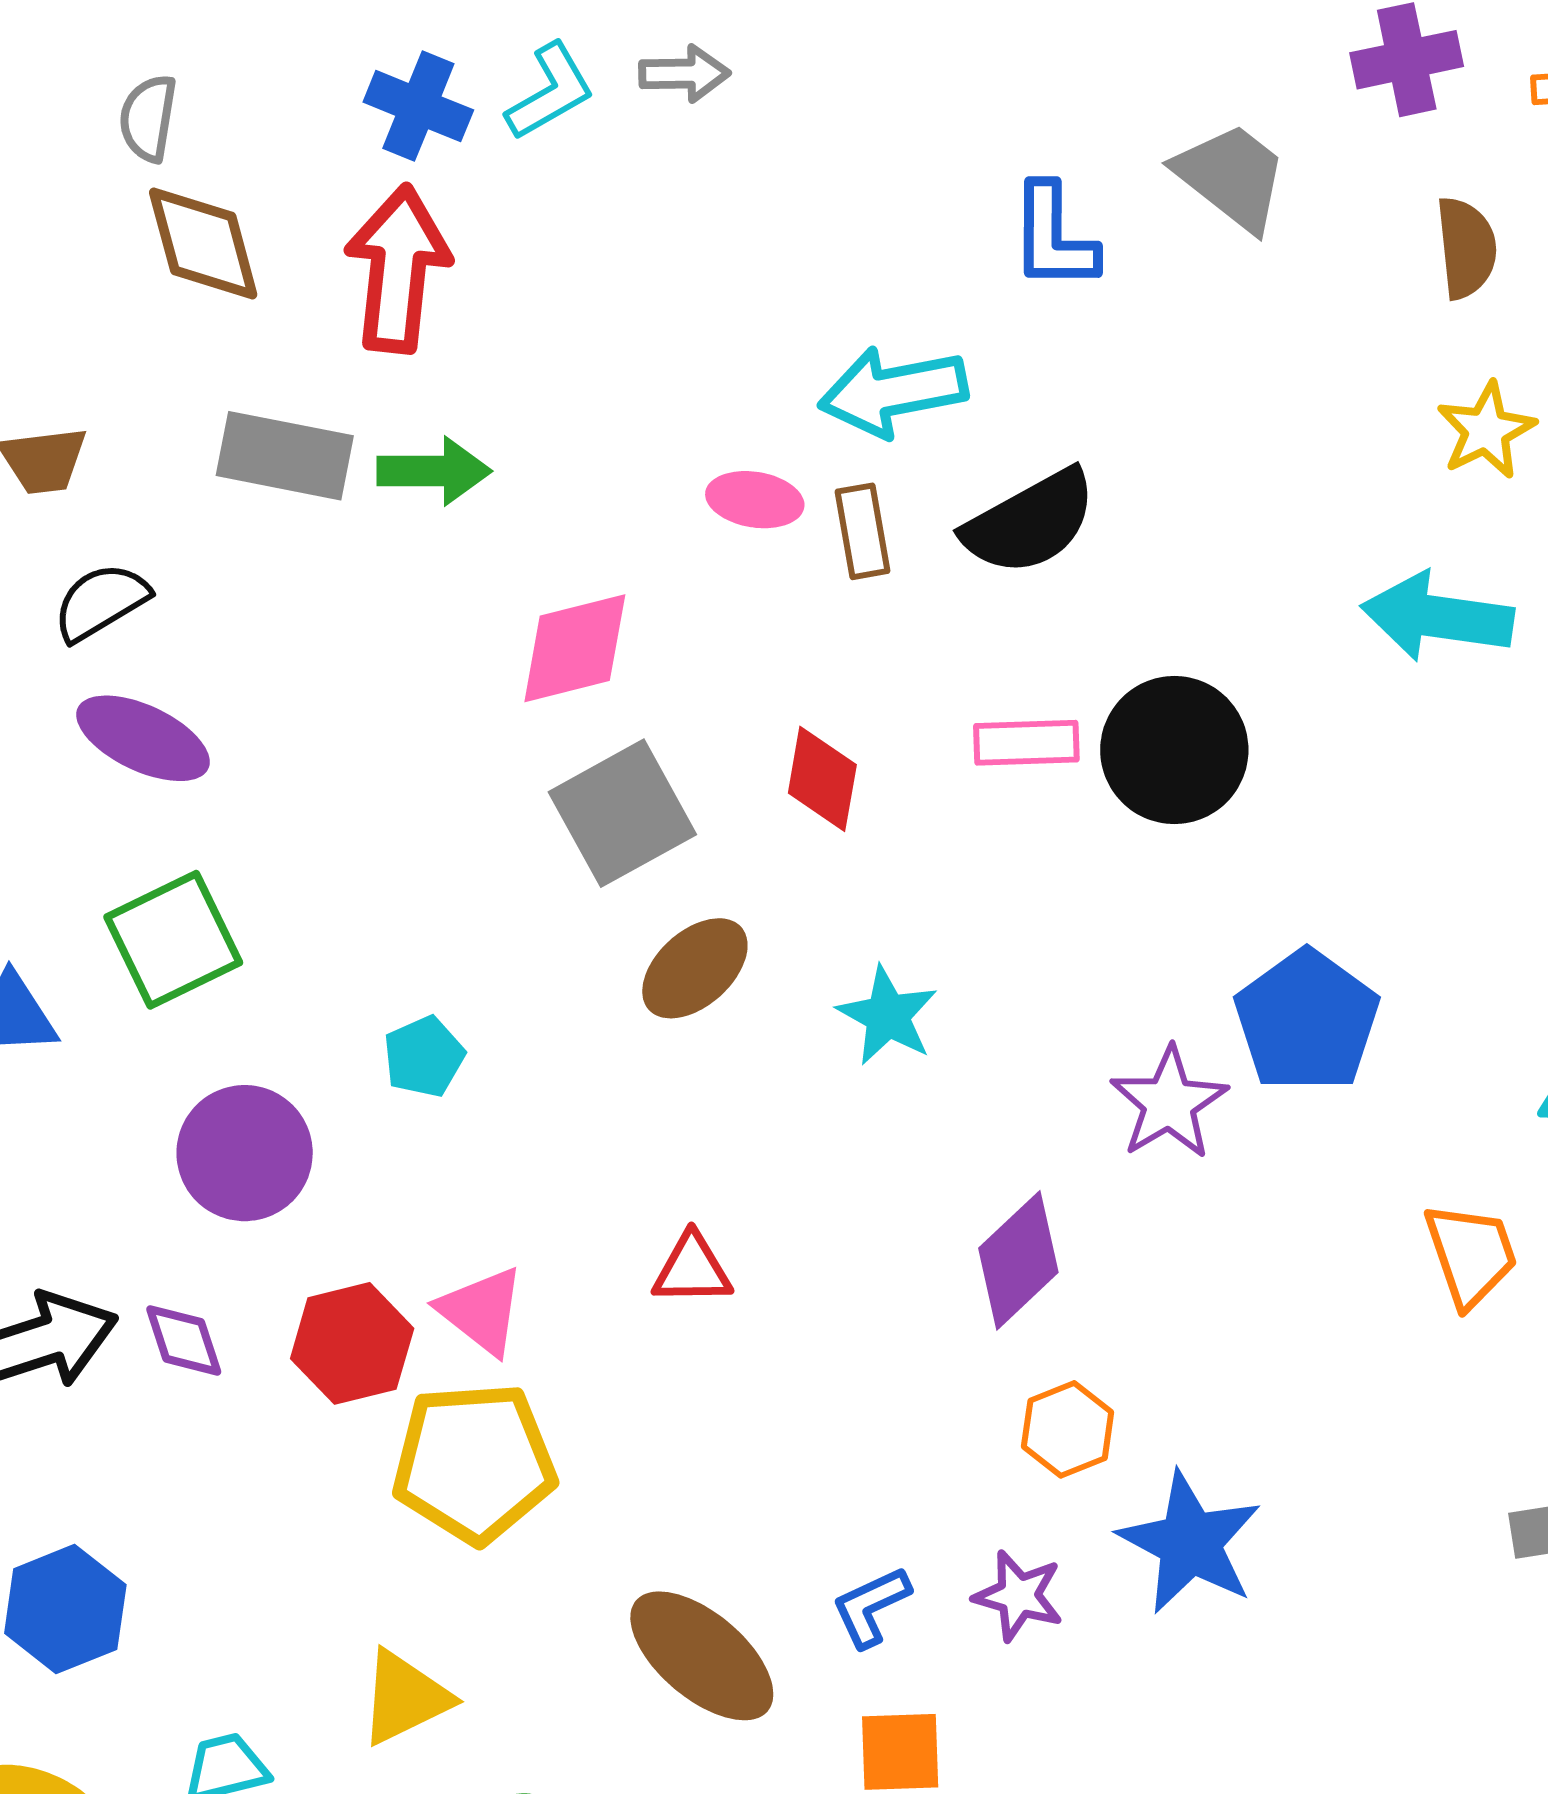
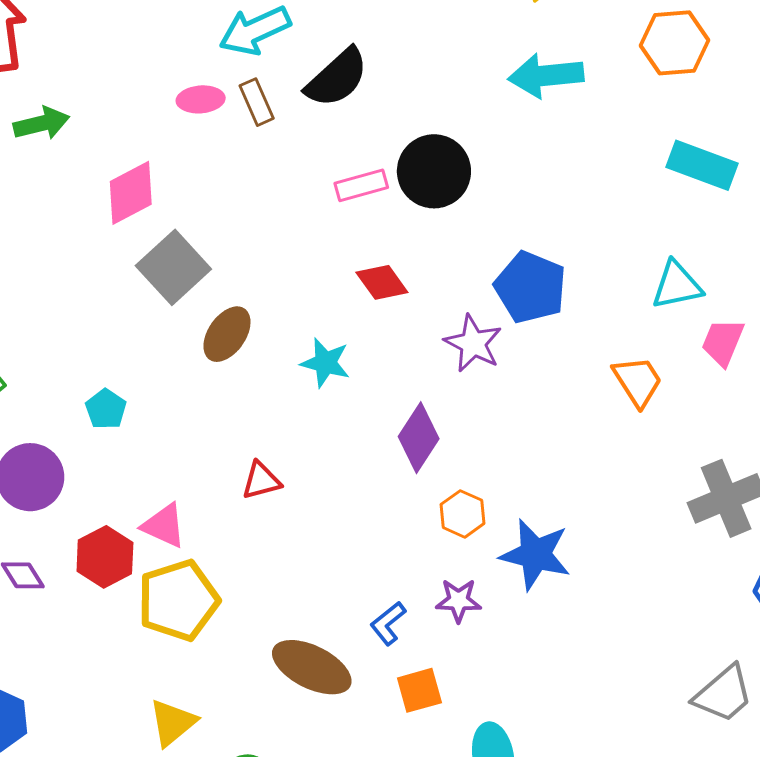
red diamond: (822, 779) -> (382, 282), moved, turned -32
cyan star: (888, 1016) -> (325, 363), moved

